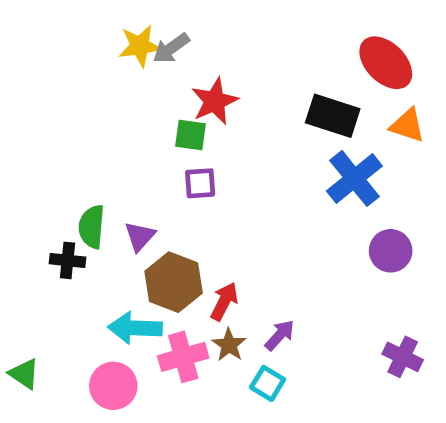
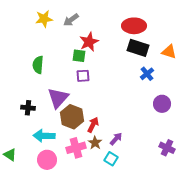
yellow star: (140, 46) -> (44, 19), moved
red ellipse: (386, 63) -> (134, 26), moved, turned -45
blue cross: (354, 178) -> (147, 74), size x0.6
green semicircle: (92, 227) -> (38, 65), moved
purple triangle: (140, 236) -> (58, 98), size x1.6
cyan arrow: (135, 328) -> (44, 136), moved

